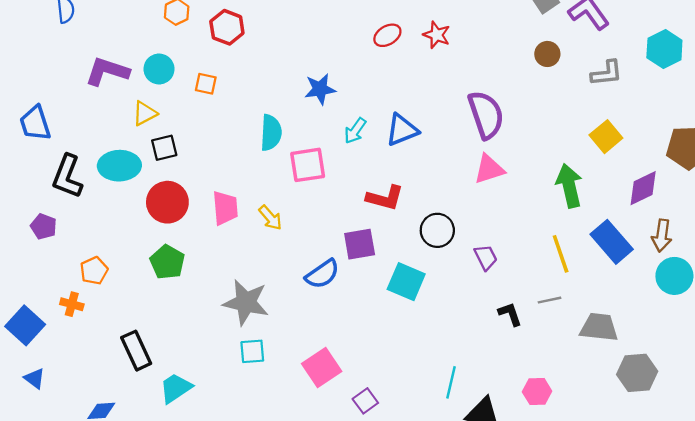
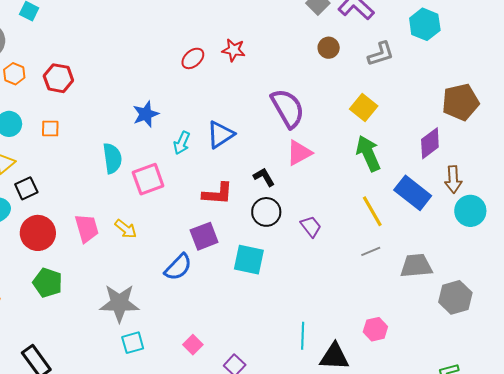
yellow square: (606, 137) -> (364, 108), moved
black L-shape: (510, 314) -> (264, 177), moved
pink square: (322, 367) -> (193, 345), size x0.6

